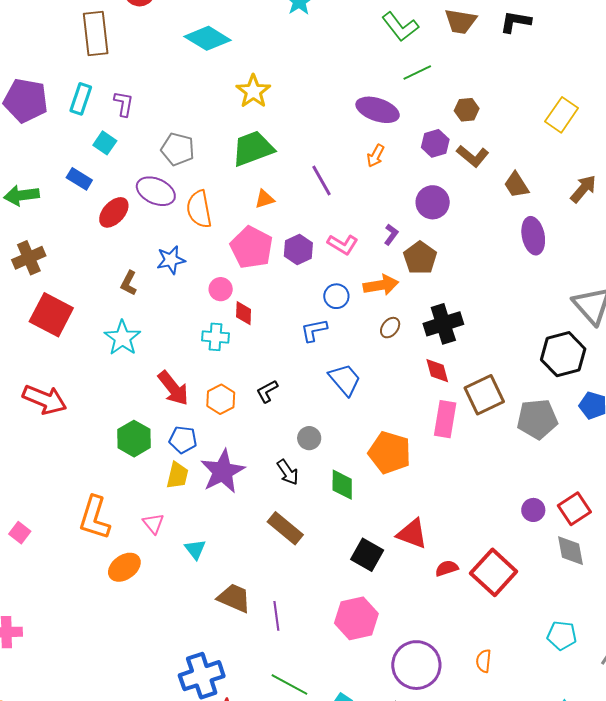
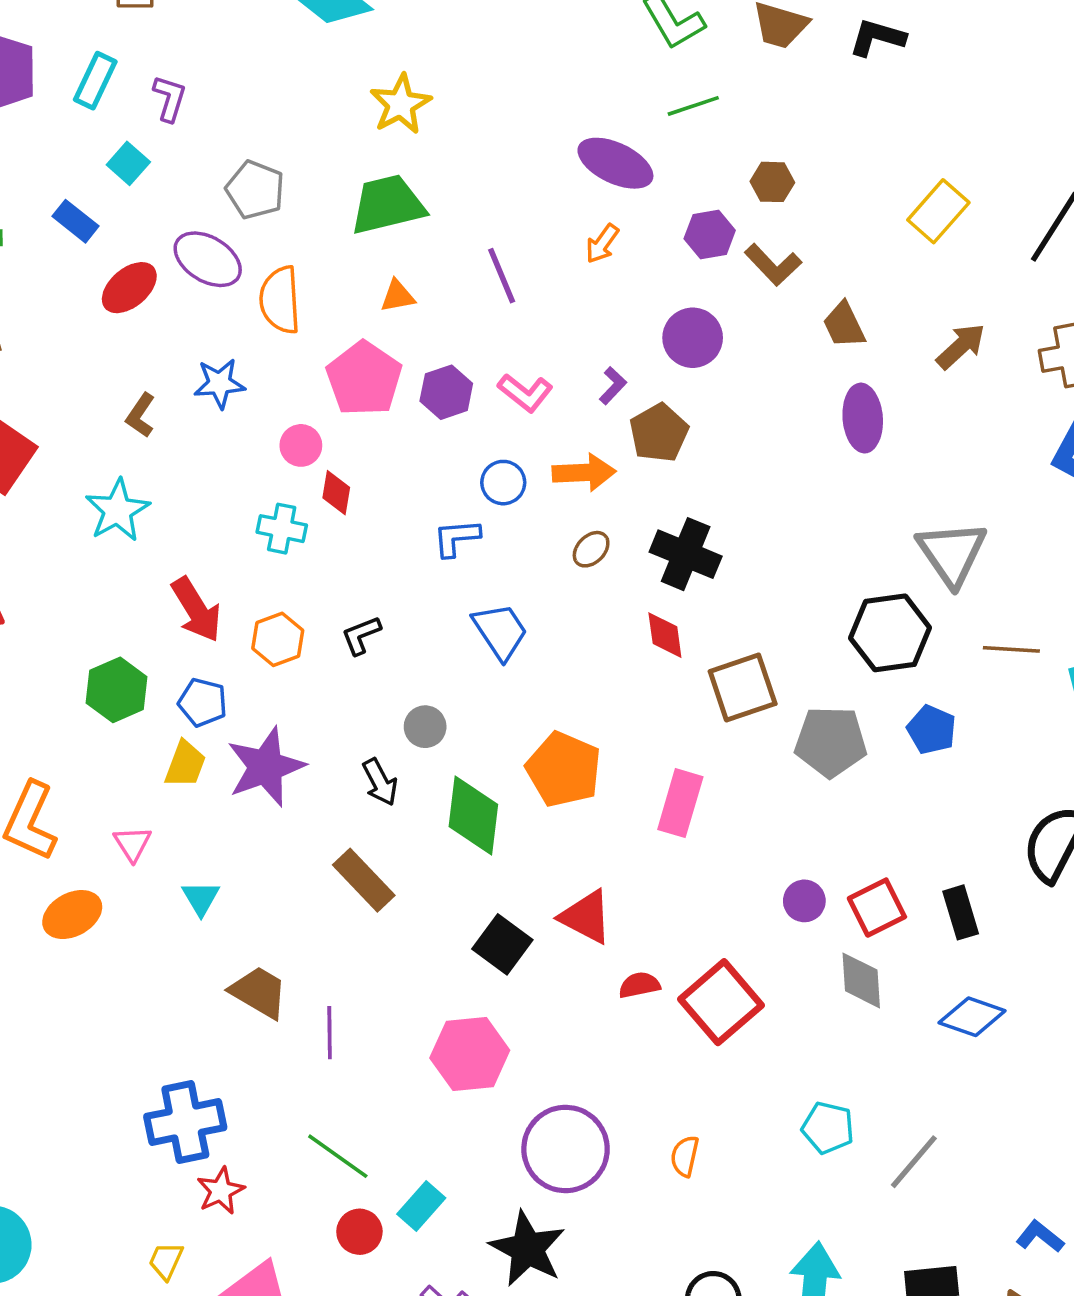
black cross: (443, 324) -> (686, 554), turned 33
pink rectangle: (445, 419) -> (680, 803), moved
green diamond: (342, 485) -> (473, 816), size x1.4

